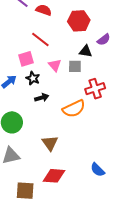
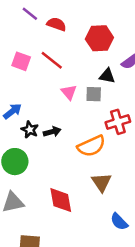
pink square: (26, 59) -> (21, 61), moved, turned 35
black star: (33, 78) -> (30, 130), moved
brown triangle: (50, 143) -> (101, 182), moved
red diamond: (54, 176) -> (61, 200), moved, turned 75

